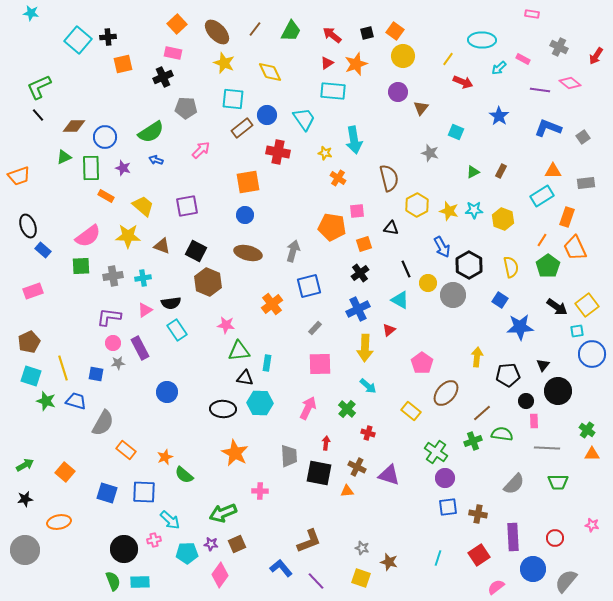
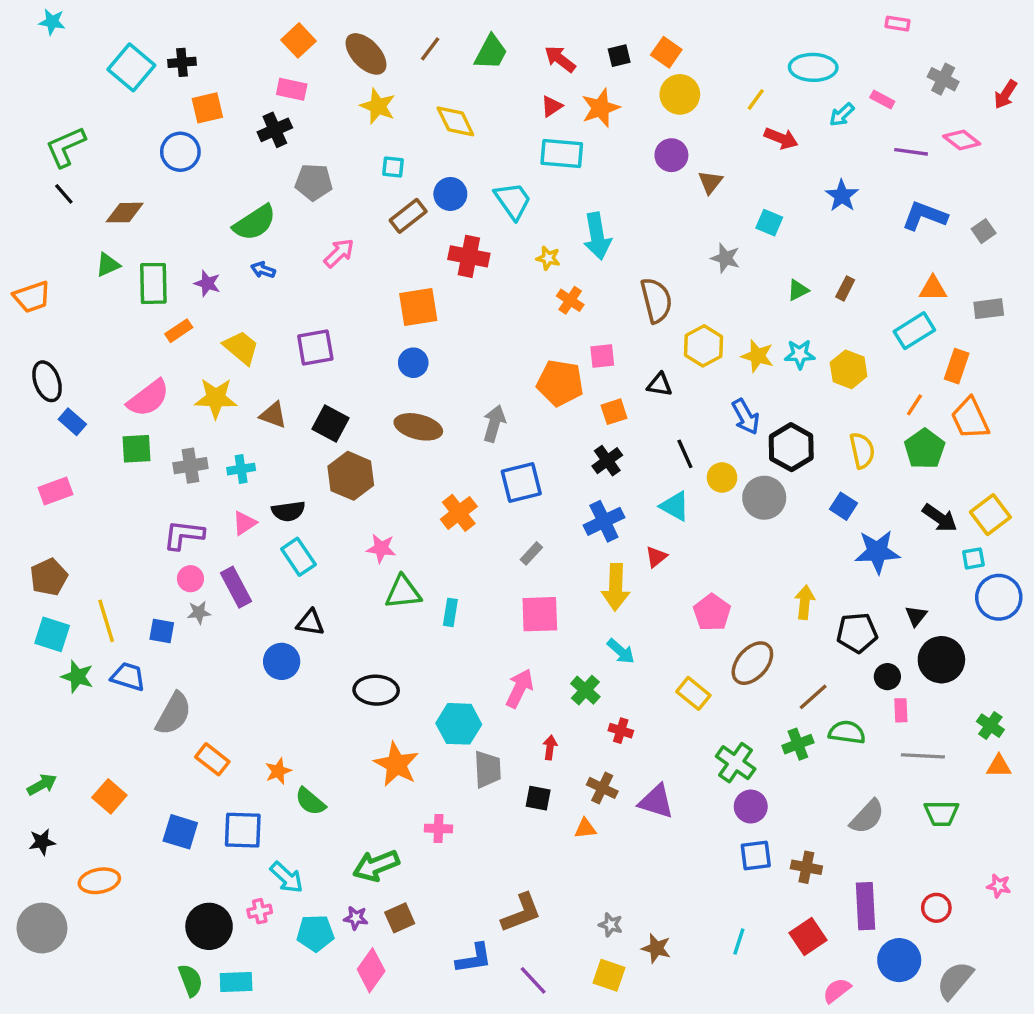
cyan square: (233, 99) -> (393, 167), size x0.6
blue circle: (105, 137) -> (180, 152), moved
orange rectangle: (106, 196) -> (179, 331), turned -63
black triangle: (245, 378) -> (310, 623), moved
cyan hexagon: (260, 403) -> (459, 724), moved
black square: (319, 473) -> (538, 798), size x0.6
blue L-shape: (281, 568) -> (474, 958), turned 120

